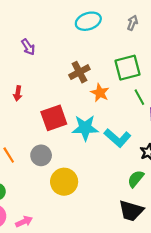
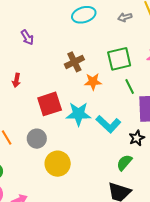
gray arrow: (132, 23) -> (125, 17), turned -128
orange star: (100, 93) -> (93, 82), turned -30

